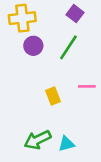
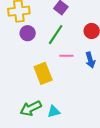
pink line: (87, 86) -> (66, 56), moved
yellow rectangle: (53, 96) -> (43, 73), size x1.5

